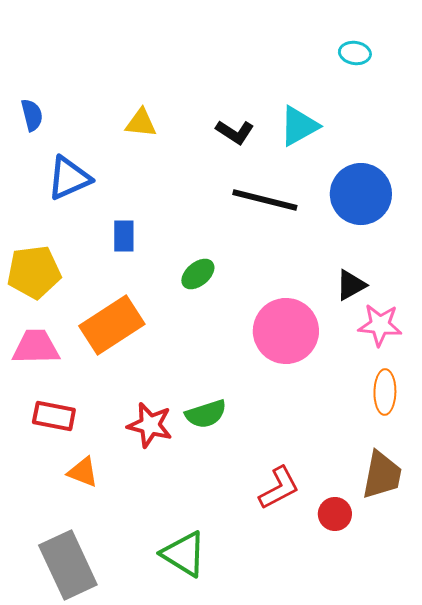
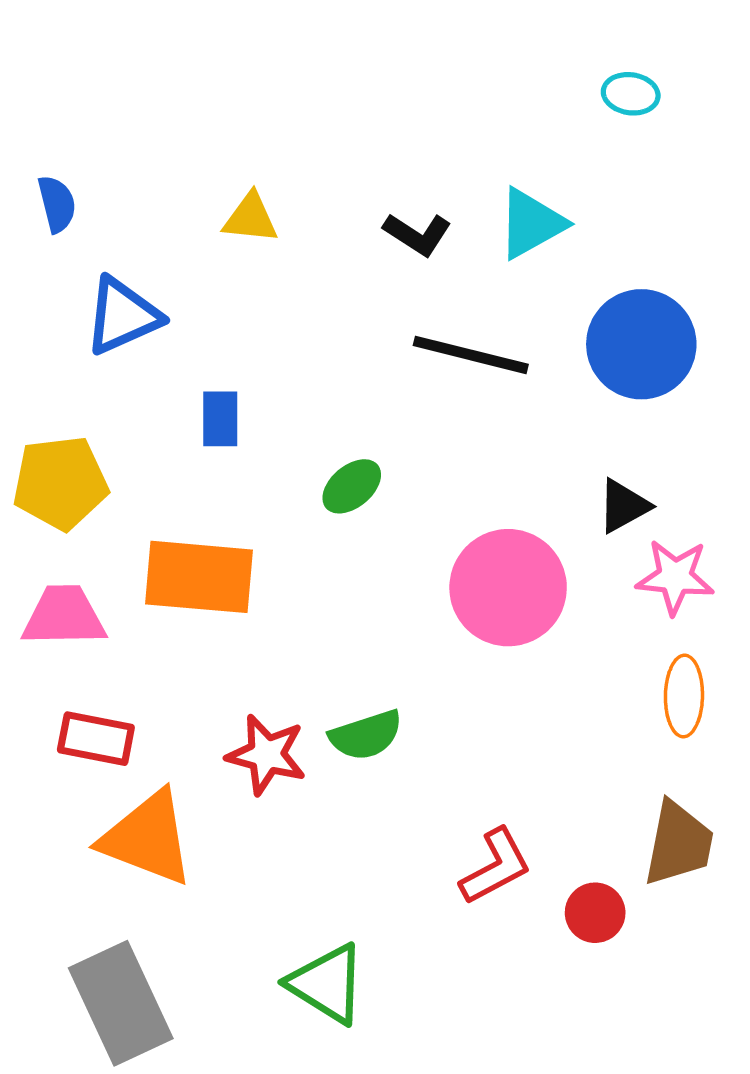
orange rectangle: (112, 325) -> (199, 577), turned 38
orange triangle: (83, 472) -> (147, 838), size x1.8

